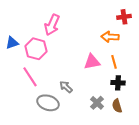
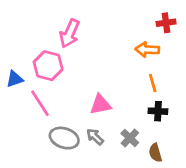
blue triangle: (12, 43) -> (15, 79), moved
pink triangle: (92, 62) -> (100, 105), moved
gray arrow: (66, 87) -> (95, 137), moved
brown semicircle: (117, 106) -> (155, 153), moved

